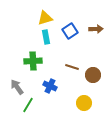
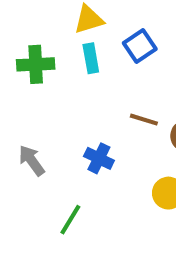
green cross: (33, 61) -> (36, 64), moved
green line: (28, 105) -> (70, 220), moved

